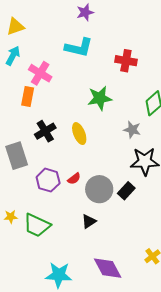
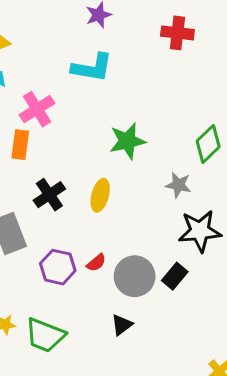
red cross: (126, 61) -> (177, 33), moved
pink cross: (40, 73) -> (37, 109), turned 30
yellow ellipse: (79, 134) -> (100, 195), turned 40

